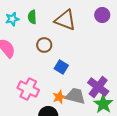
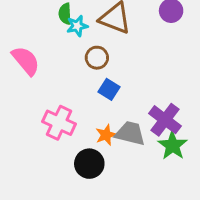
cyan star: (12, 19) -> (77, 26), moved
brown circle: (44, 45) -> (97, 58), moved

